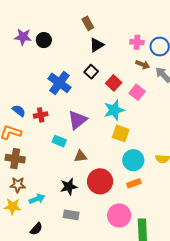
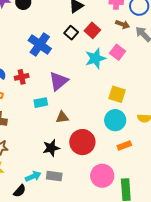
red square: (114, 83) -> (92, 30), moved
cyan star: (114, 110) -> (95, 58), moved
yellow square: (121, 133) -> (117, 94), moved
cyan rectangle: (59, 141) -> (41, 103), turned -32
orange rectangle: (134, 183) -> (124, 146), moved
cyan arrow: (37, 199) -> (33, 176), moved

